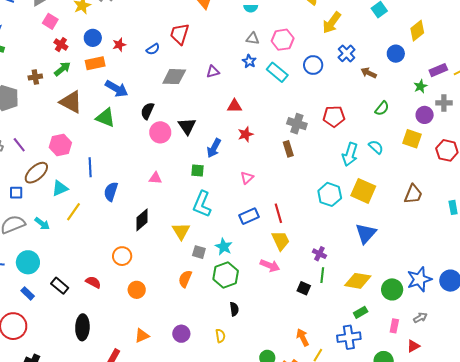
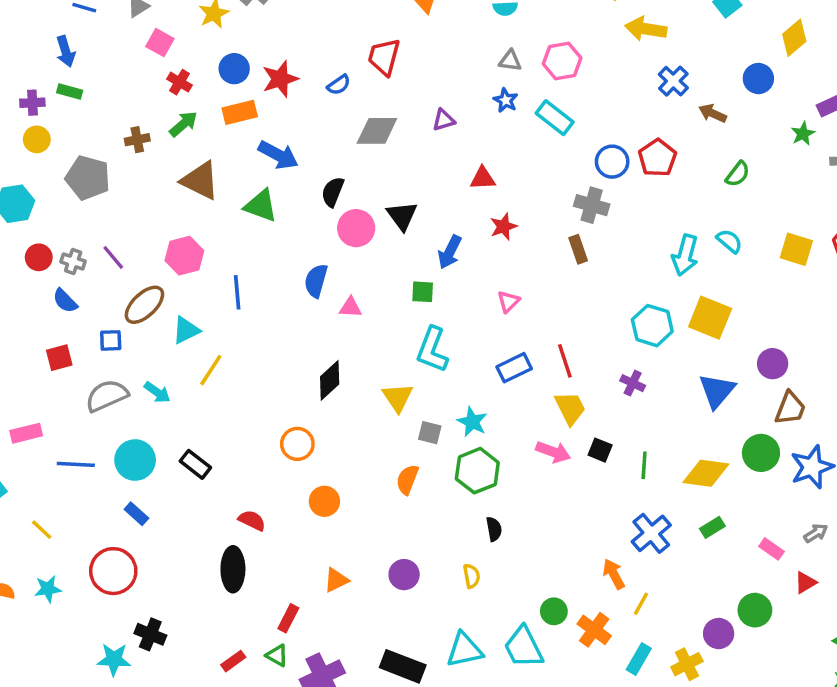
yellow arrow: (332, 23) -> (646, 29), turned 65
red star: (119, 45) -> (280, 79), size x1.5
blue circle: (313, 65) -> (612, 162), moved
purple circle: (425, 115) -> (773, 364), moved
red pentagon: (334, 116) -> (657, 158), moved, turned -30
yellow square: (412, 139) -> (796, 249), moved
blue semicircle: (111, 192) -> (316, 281), moved
brown trapezoid: (413, 194) -> (790, 408), moved
purple cross: (319, 254) -> (633, 383), moved
red semicircle: (93, 282) -> (252, 520), moved
black rectangle: (60, 286) -> (195, 464), moved
black square: (304, 288) -> (600, 450), moved
green circle: (392, 289) -> (761, 453), moved
pink rectangle: (394, 326) -> (771, 549), turned -64
blue cross: (349, 337) -> (651, 533), moved, turned -30

